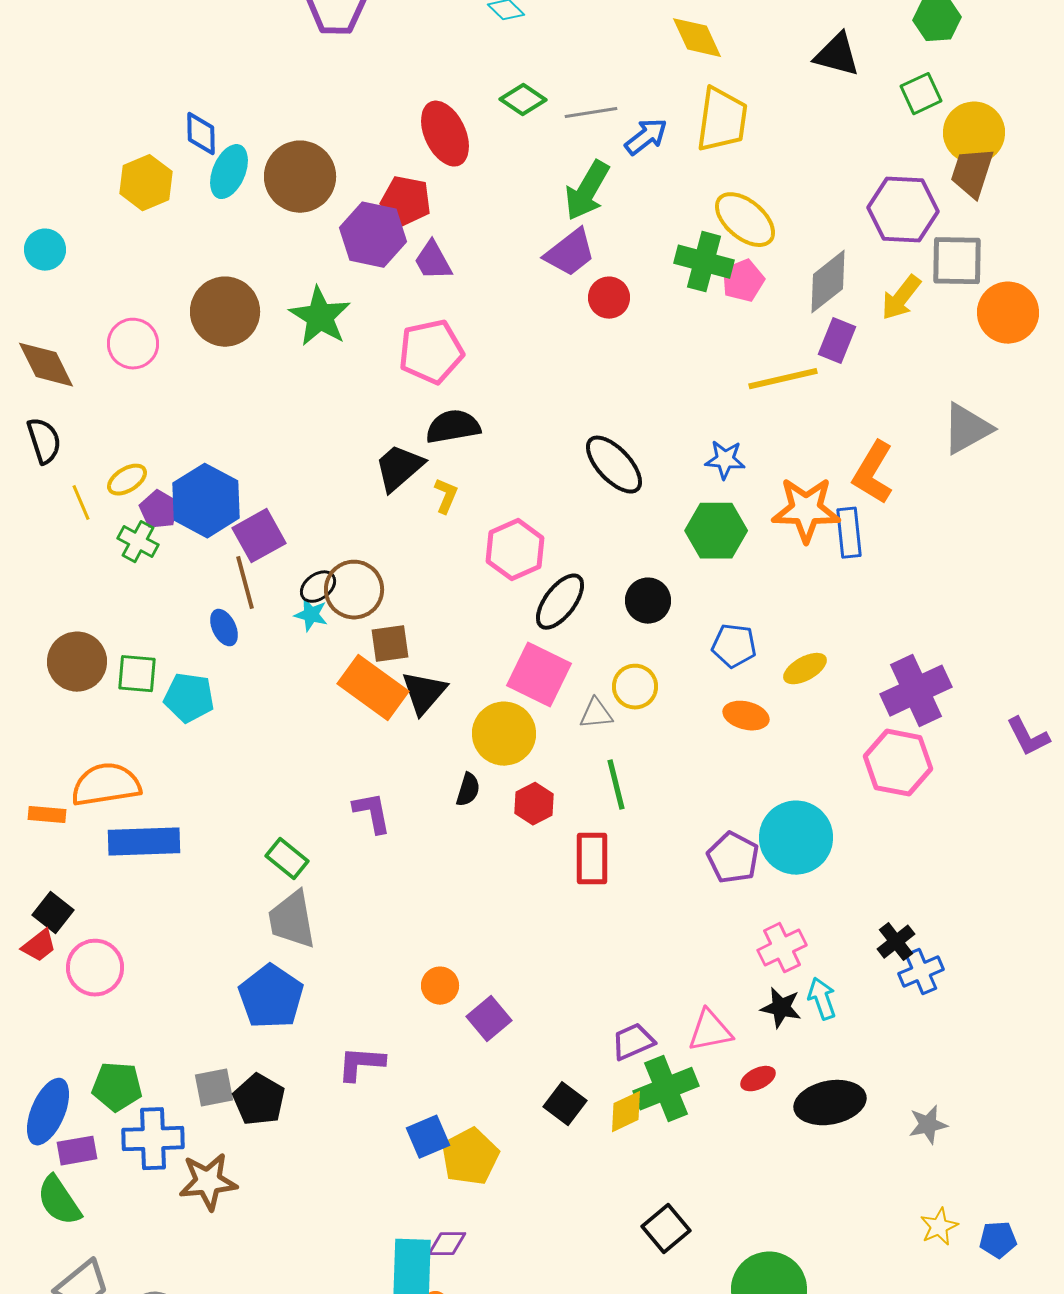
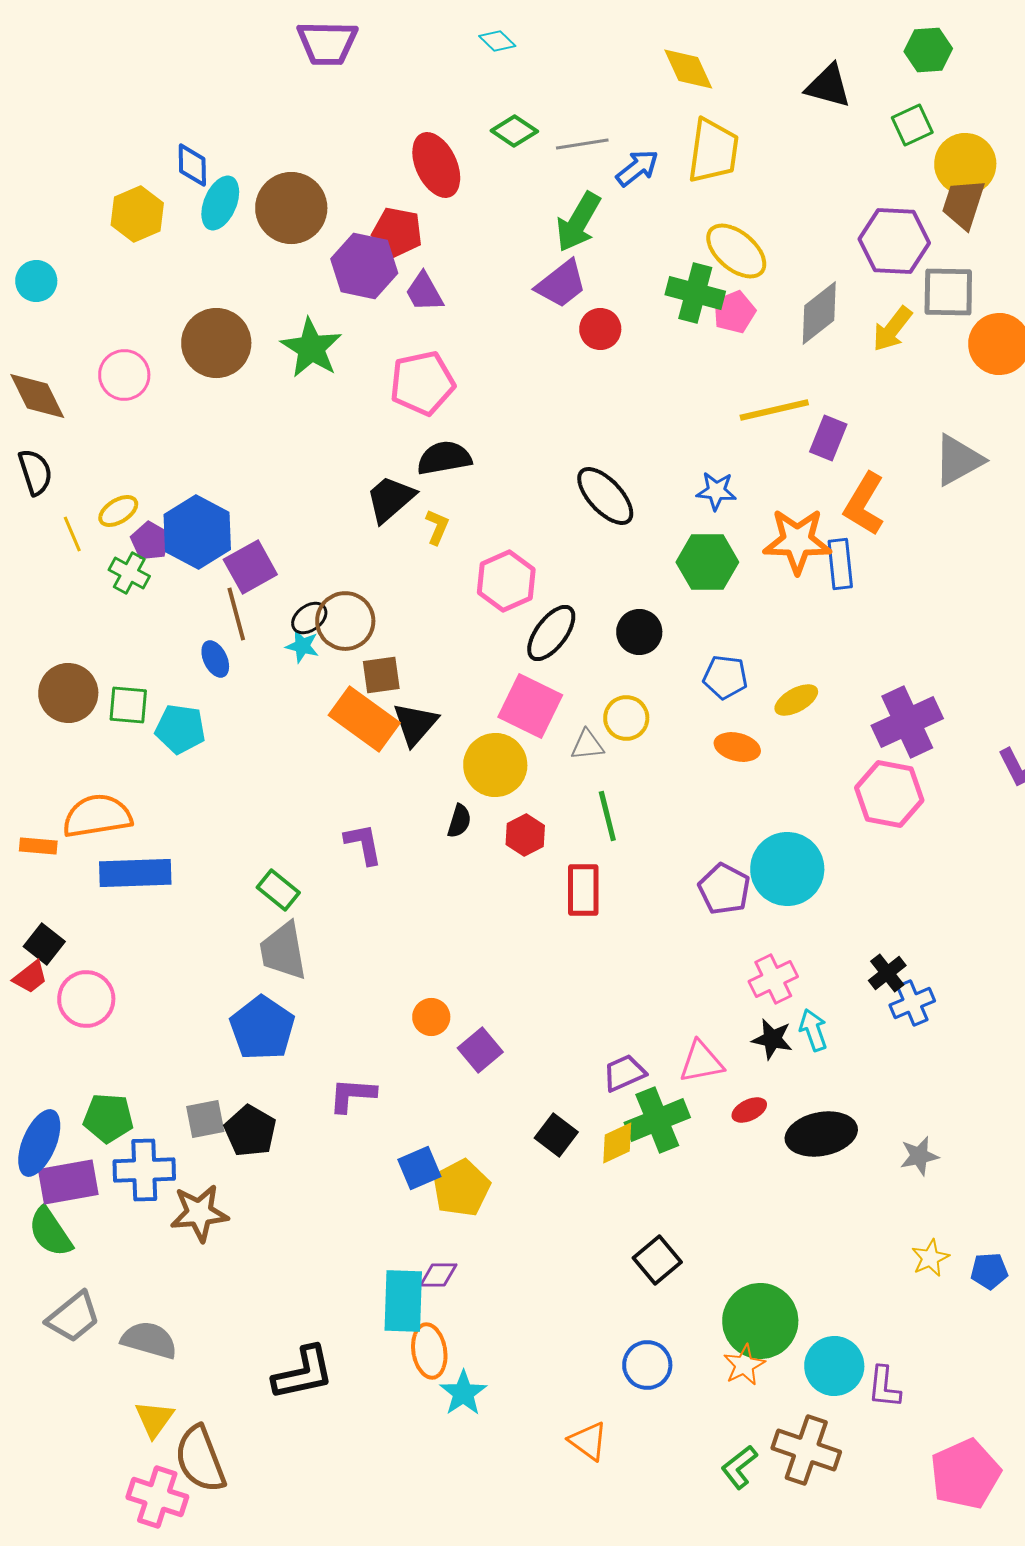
purple rectangle: (837, 341) -> (828, 438), moved
purple rectangle: (77, 1151) -> (68, 1182), size x1.5

